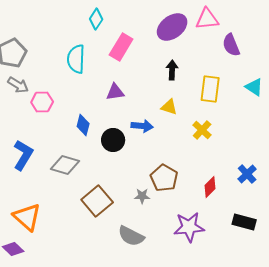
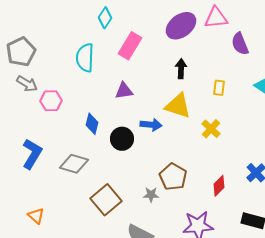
yellow rectangle: (210, 89) -> (219, 88), size x0.6
yellow triangle: (169, 107) -> (178, 106), size x1.6
orange triangle: (27, 217) -> (36, 216), size x0.6

